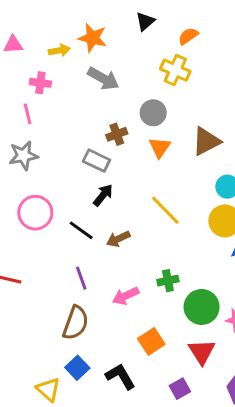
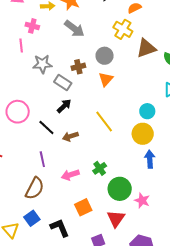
brown triangle: (206, 141) -> (146, 48), moved
gray star: (23, 156) -> (42, 64), moved
green cross: (168, 281) -> (100, 168), turned -32

